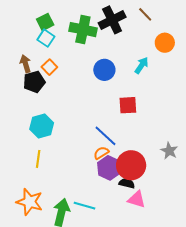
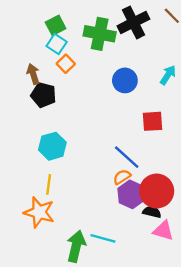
orange square: (49, 67) -> (66, 64), moved
black pentagon: (34, 82) -> (43, 95), turned 30
orange star: (30, 202) -> (39, 212), moved

